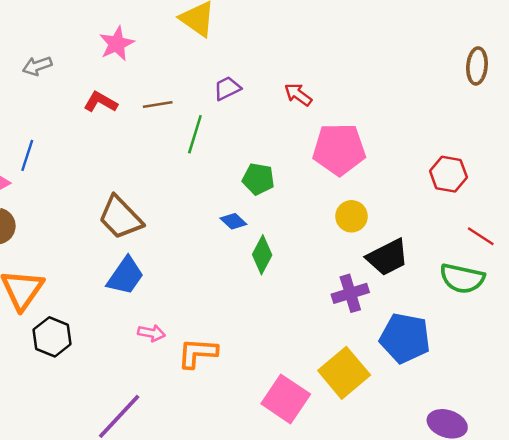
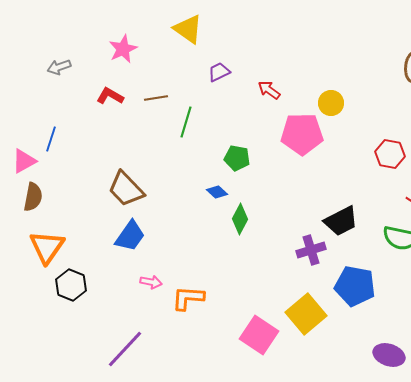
purple trapezoid: (227, 88) -> (219, 72), moved
yellow circle: (352, 216) -> (331, 103), moved

